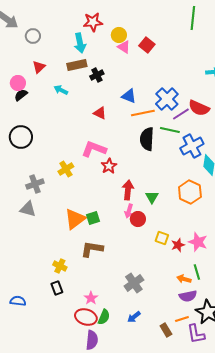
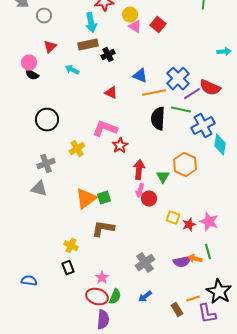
black semicircle: (21, 95) -> (32, 75), turned -112
black circle: (21, 137) -> (47, 120), moved
orange hexagon: (190, 192) -> (185, 165), moved
purple semicircle: (188, 296) -> (182, 262), moved

